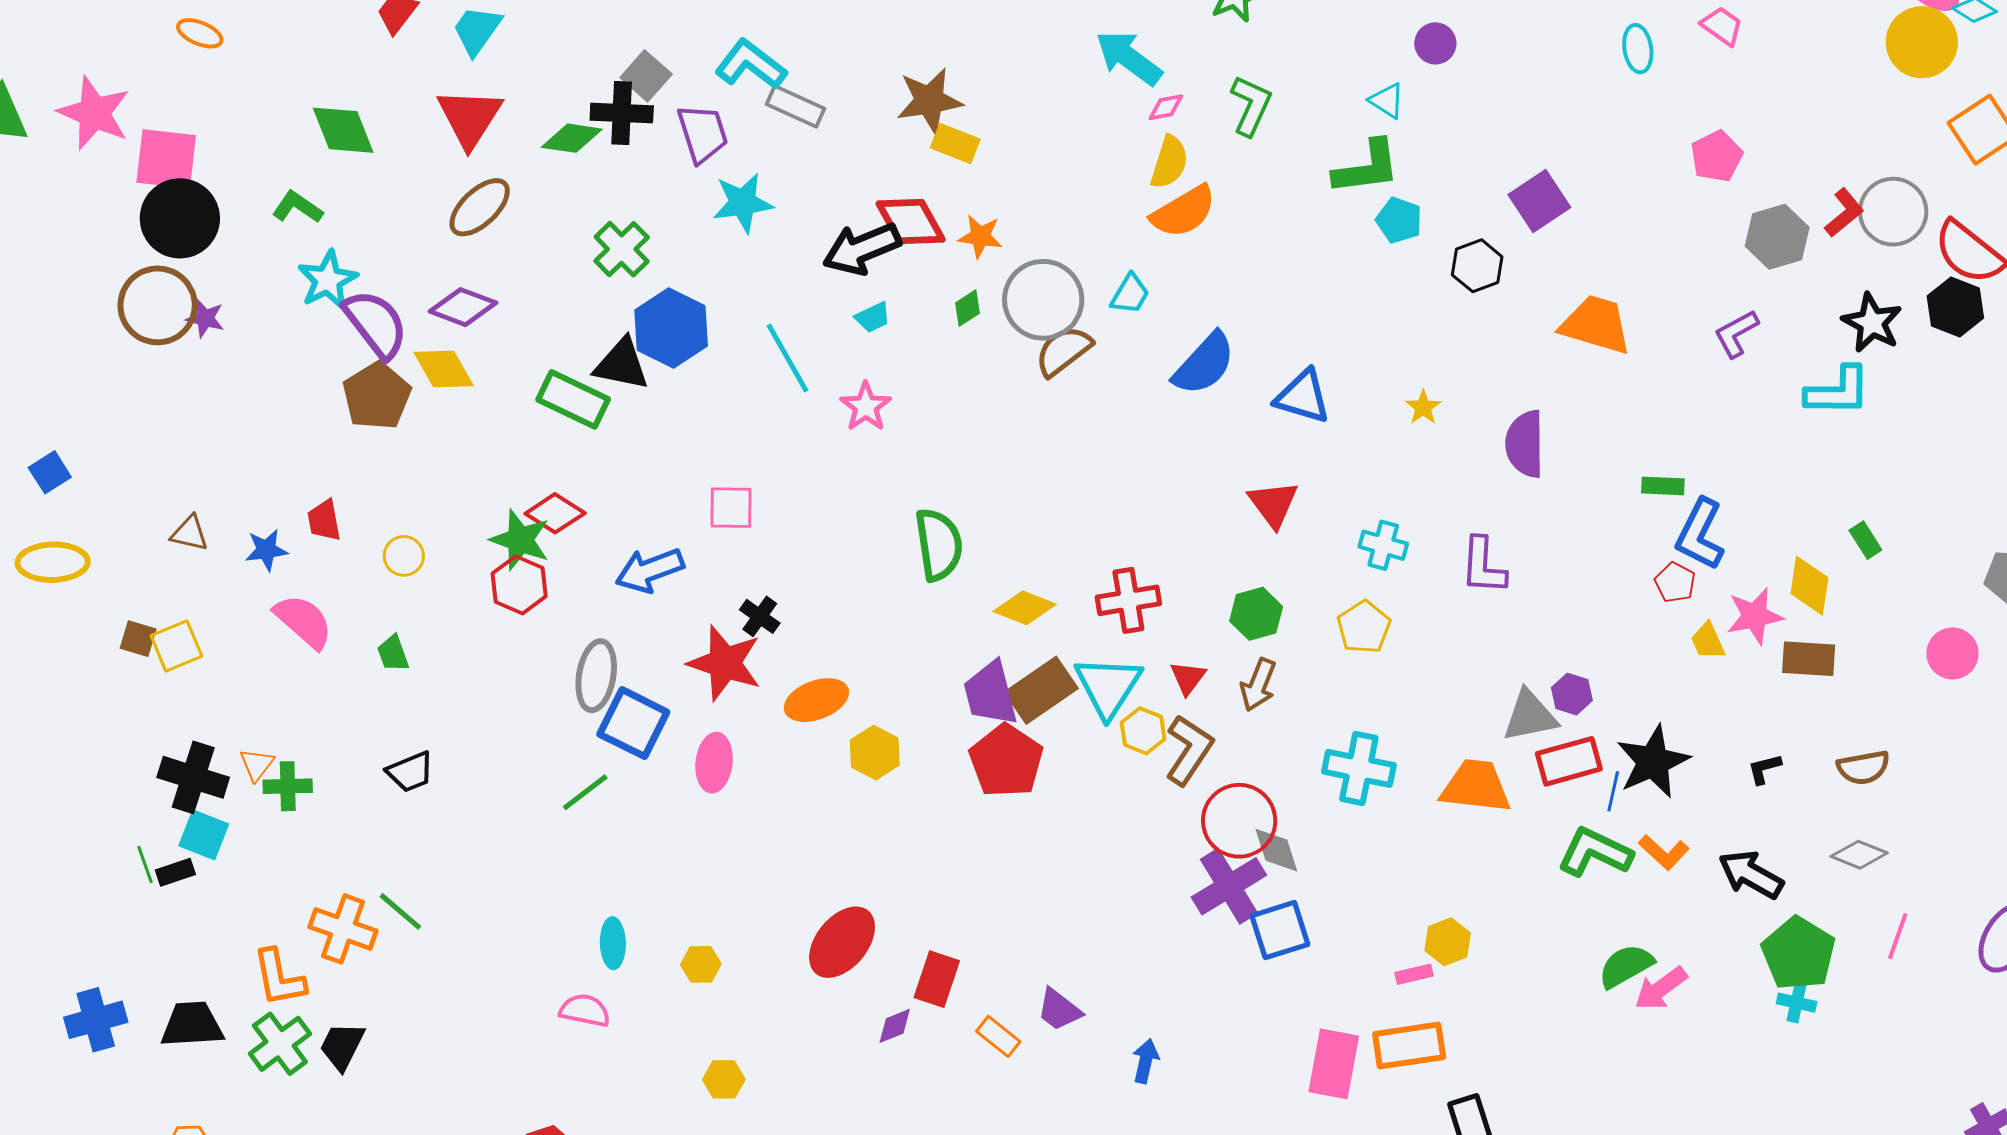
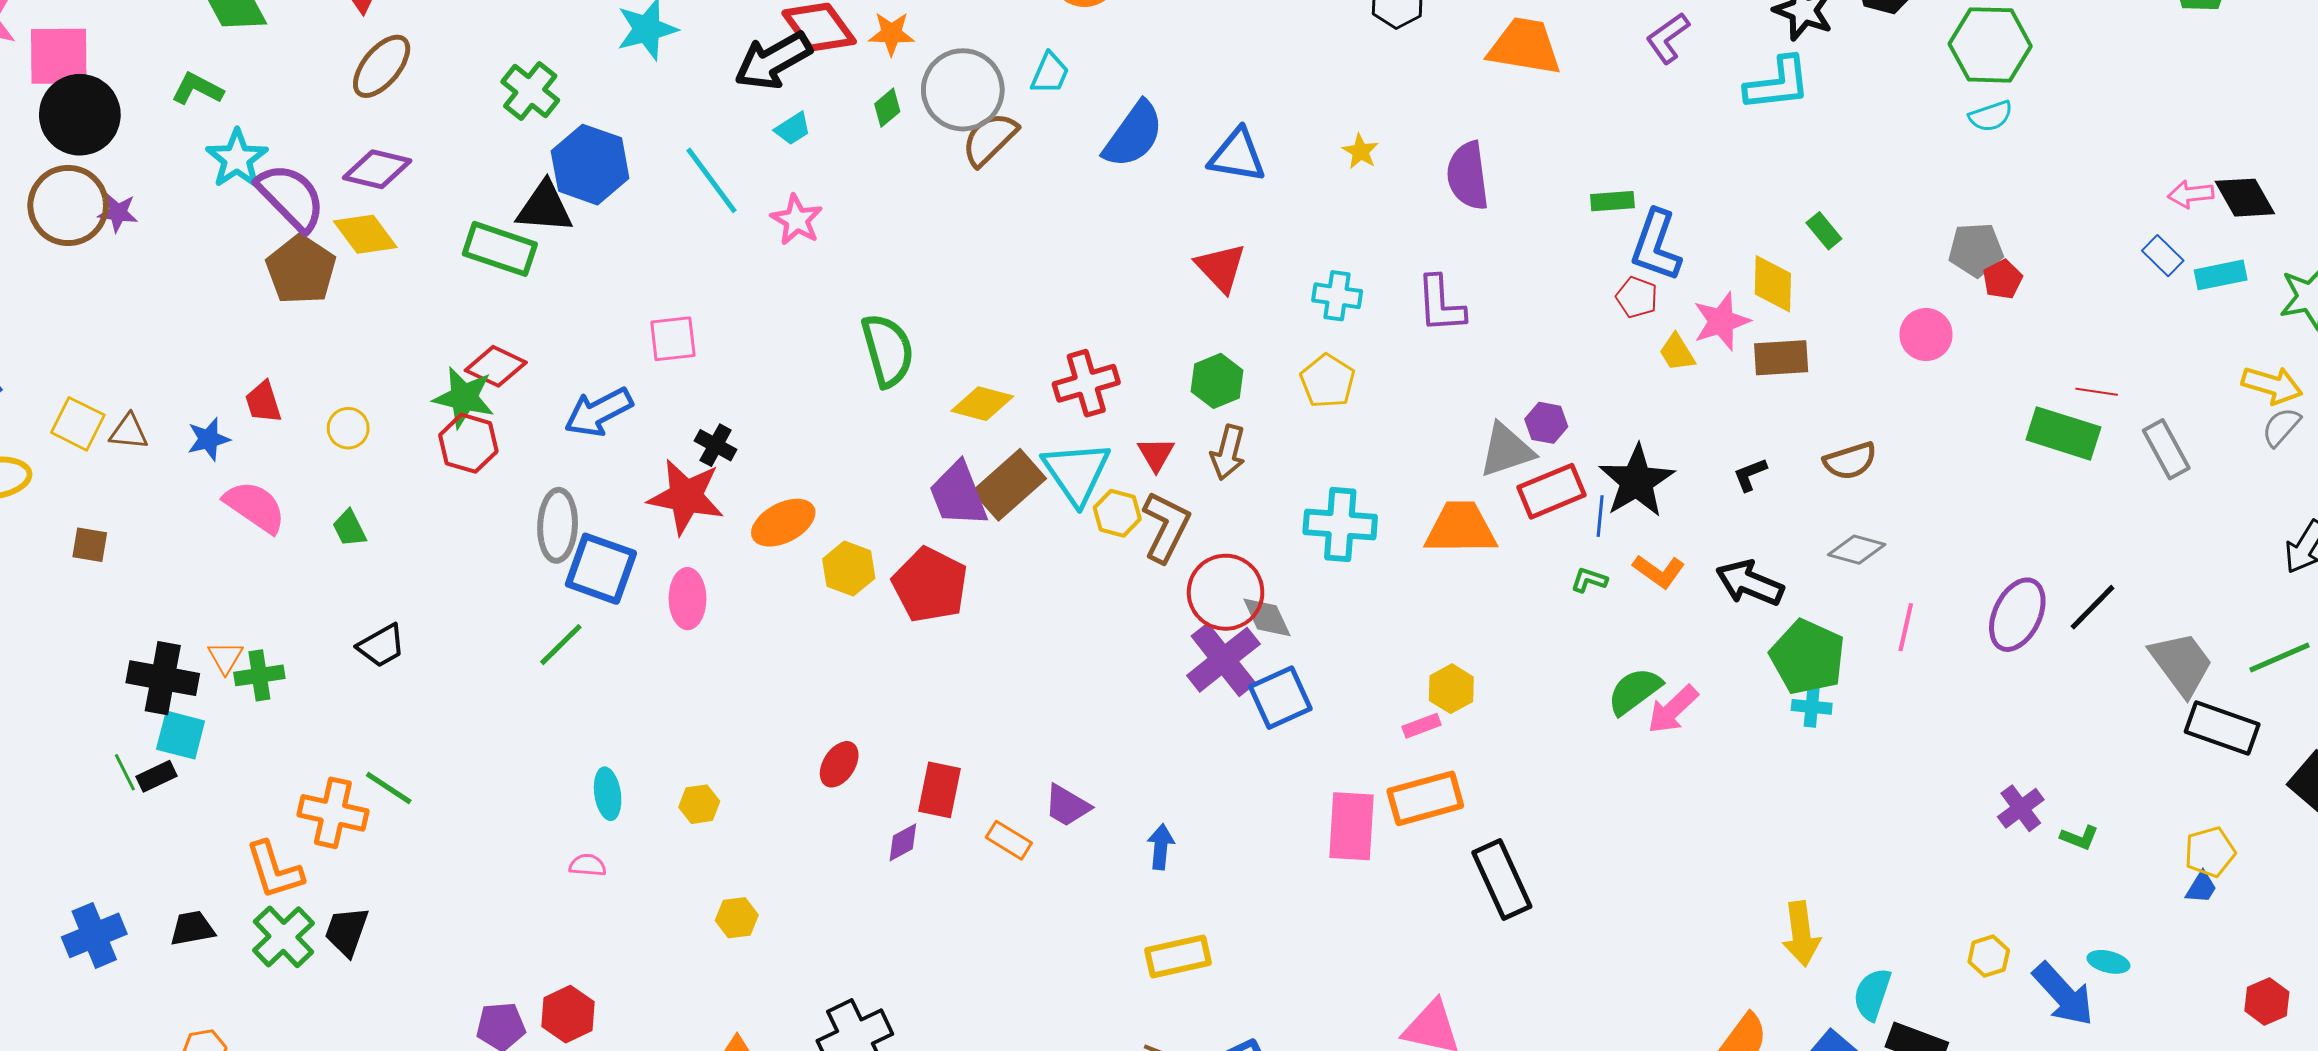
yellow square: (176, 646) -> (78, 424), moved, turned -34
red pentagon: (1006, 761) -> (930, 585), moved
green L-shape: (1595, 852) -> (1589, 580), size x0.5
red ellipse: (842, 942) -> (839, 764), size x0.6
pink semicircle: (585, 1010) -> (588, 865), size x0.7
black trapezoid: (192, 1025) -> (192, 928), size x0.7

